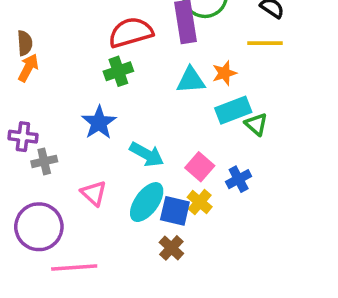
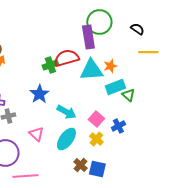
red semicircle: (131, 32) -> (66, 58), moved
yellow line: (265, 43) -> (148, 52), moved
cyan triangle: (191, 80) -> (91, 70), size x1.4
blue square: (175, 211) -> (97, 169), moved

